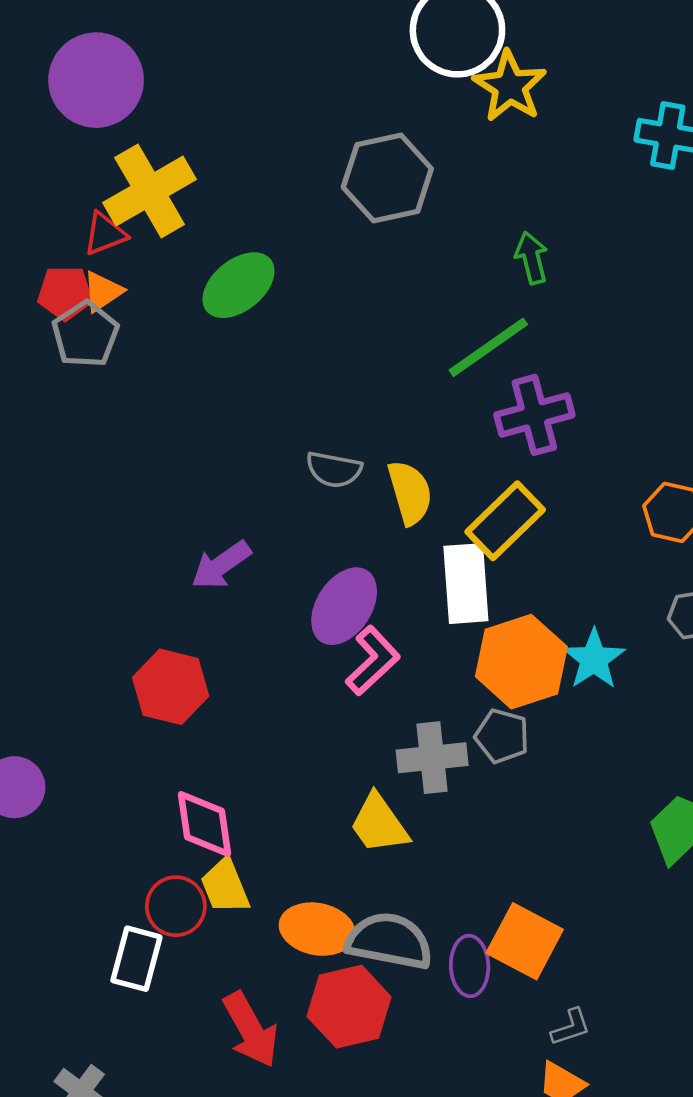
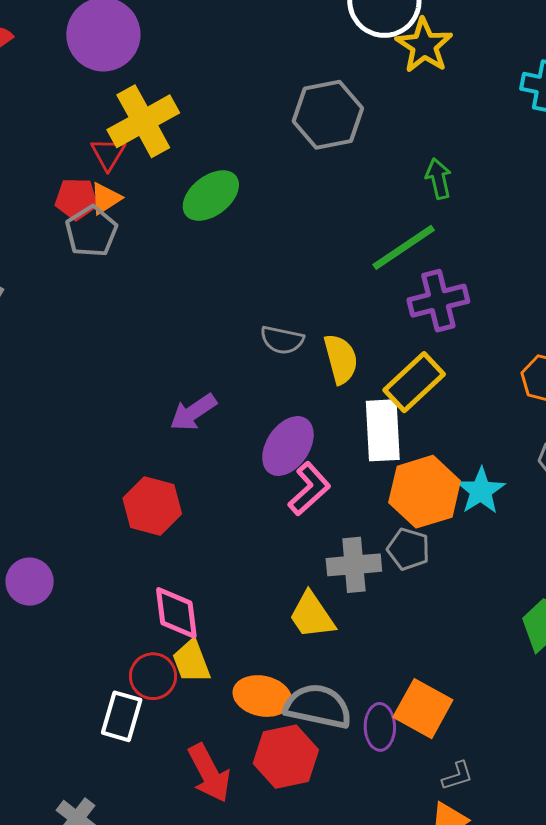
red triangle: (105, 234) -> (108, 154), turned -39

